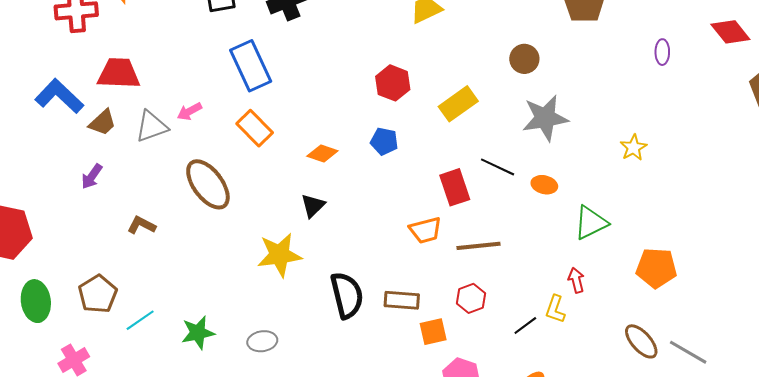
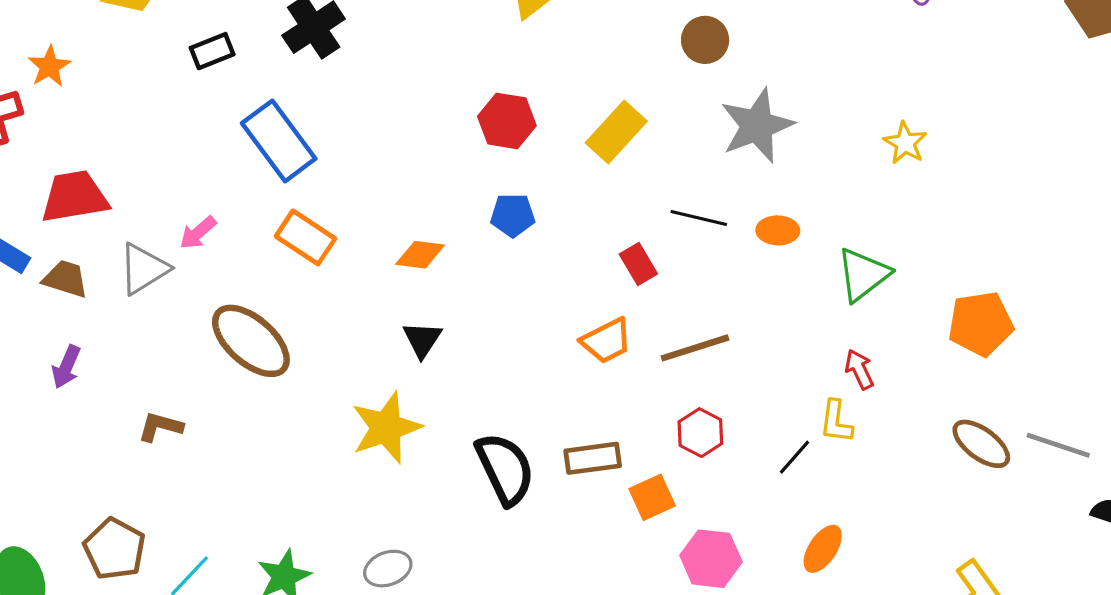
brown trapezoid: (103, 123) -> (65, 279), turned -108
red rectangle: (455, 187) -> (638, 264), size x0.7

